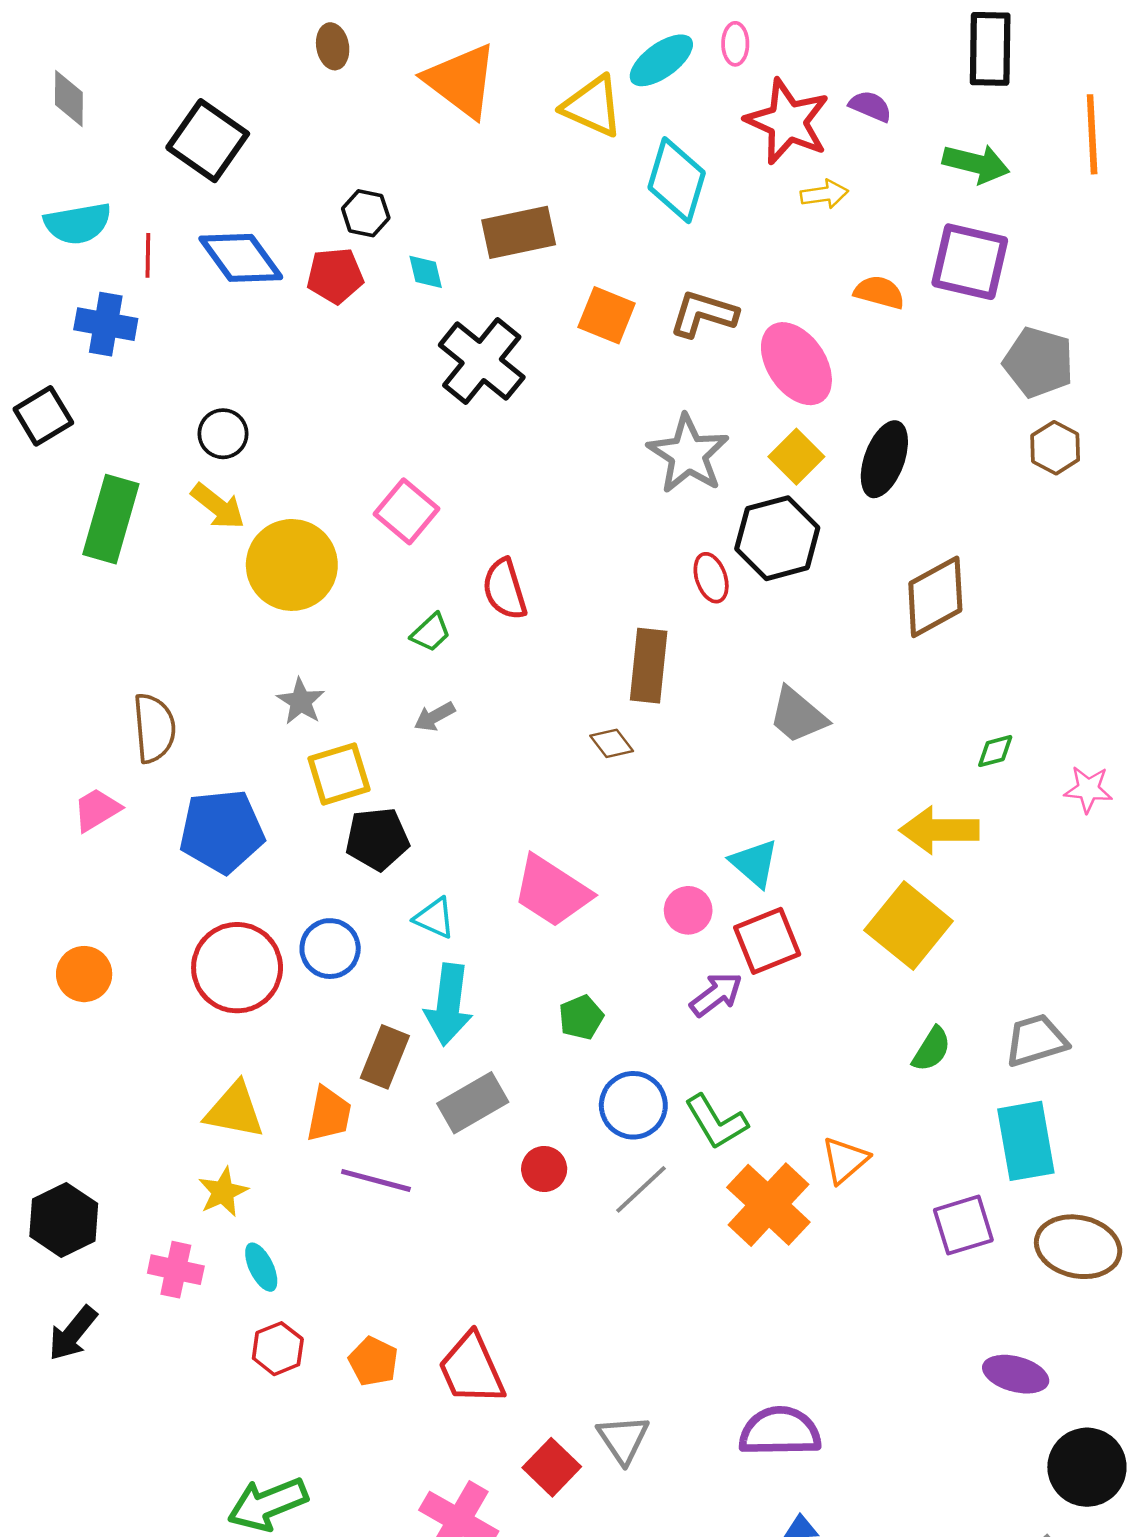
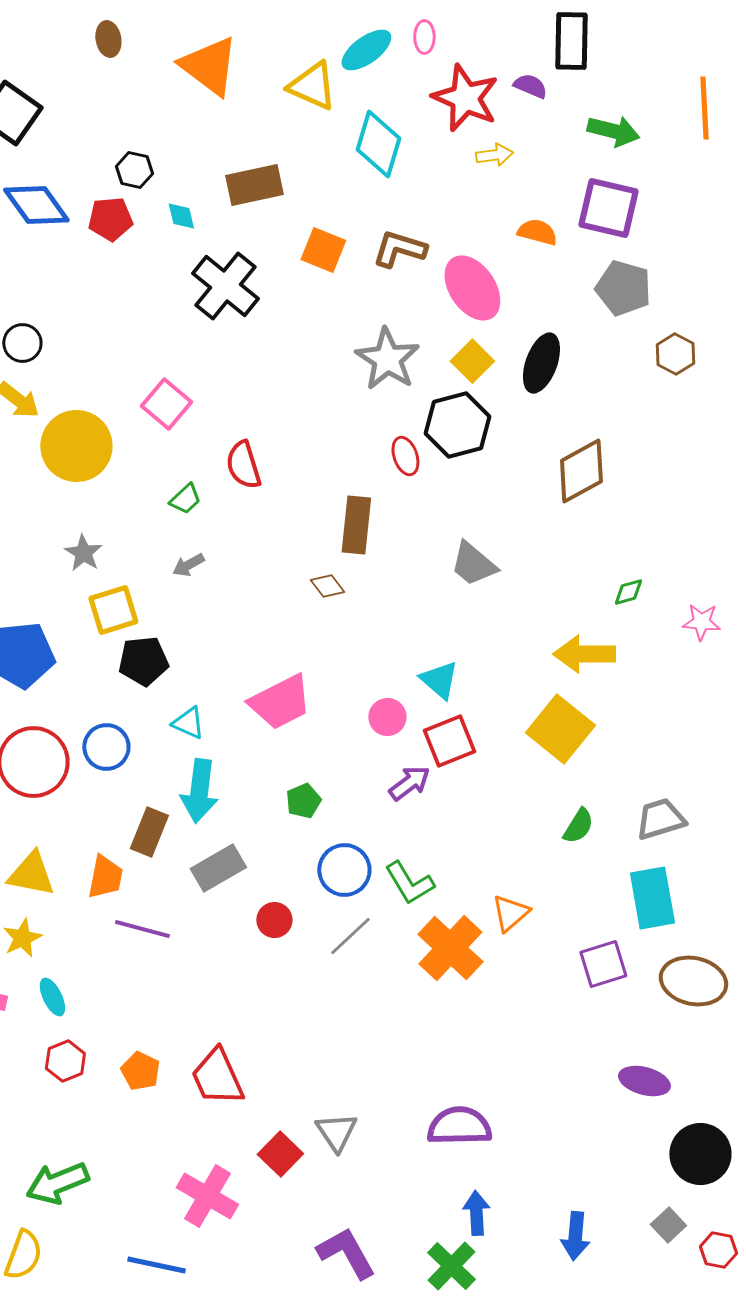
black rectangle: (990, 49) -> (571, 41), moved
gray pentagon: (1039, 362) -> (623, 288), moved
pink trapezoid: (552, 891) -> (280, 702), turned -60

